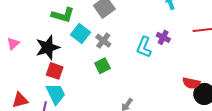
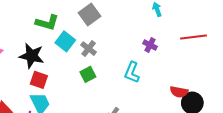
black star: (48, 47) -> (32, 56), turned 30
cyan L-shape: (144, 47) -> (132, 72), moved

